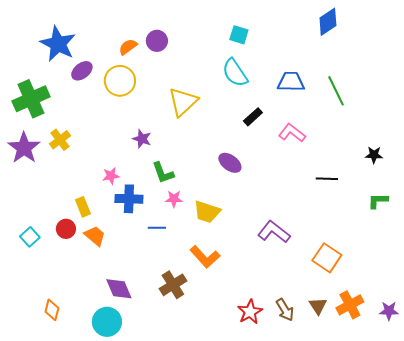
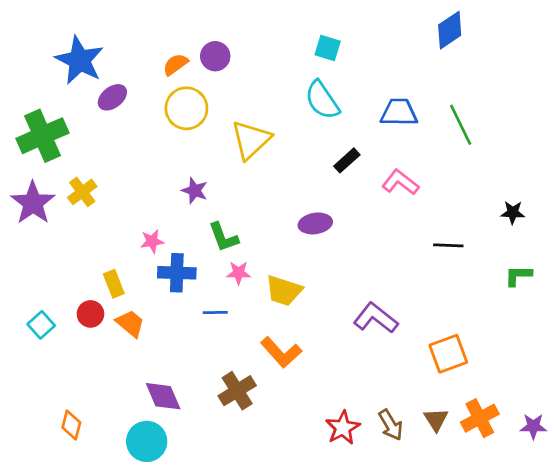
yellow circle: (120, 81) -> (186, 108), moved
purple ellipse: (230, 163) -> (315, 223), turned -45
orange square: (327, 258) -> (448, 354), turned 36

